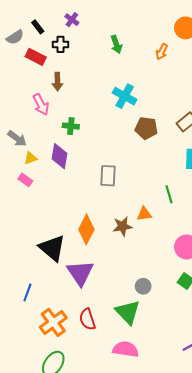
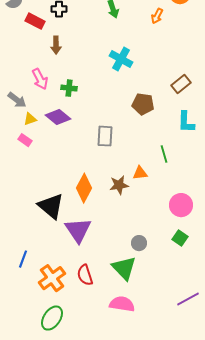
pink arrow: (41, 104) -> (40, 79), moved
brown pentagon: (146, 128) -> (143, 104), moved
purple diamond: (59, 156) -> (58, 117), turned -60
blue line: (27, 292) -> (23, 259), moved

